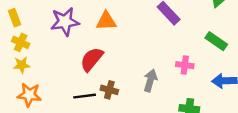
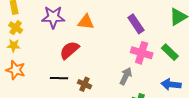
pink cross: (185, 65) -> (142, 53), moved, size x1.5
gray arrow: (150, 80) -> (126, 76), moved
brown cross: (109, 90) -> (84, 84), moved

